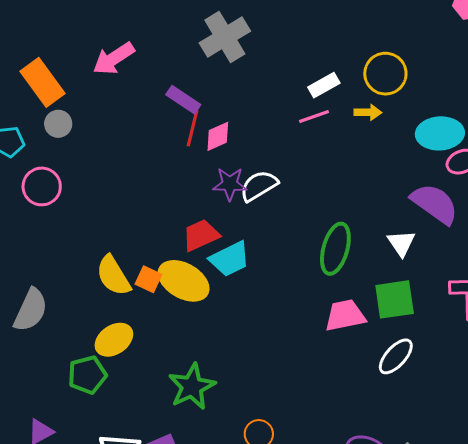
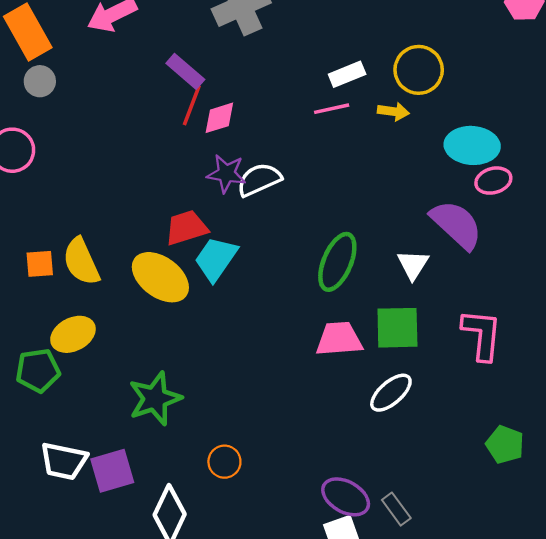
cyan trapezoid: (230, 259) -> (216, 259), turned 144
orange square: (149, 279) -> (40, 264), moved, turned -36

